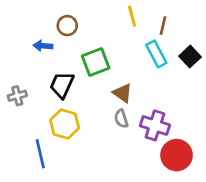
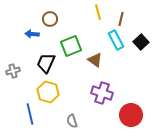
brown triangle: (123, 93) -> (95, 60), moved
gray semicircle: (121, 119) -> (72, 121), moved
purple cross: (155, 125) -> (102, 93), moved

